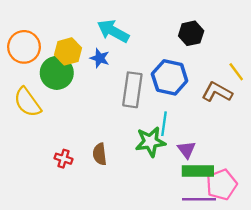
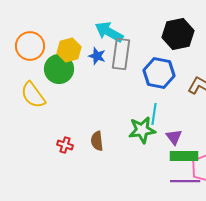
black hexagon: (191, 33) -> (178, 34), size x1.4
gray rectangle: (132, 90) -> (121, 54), moved

